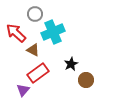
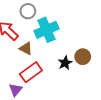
brown circle: (86, 80) -> (83, 57), moved

